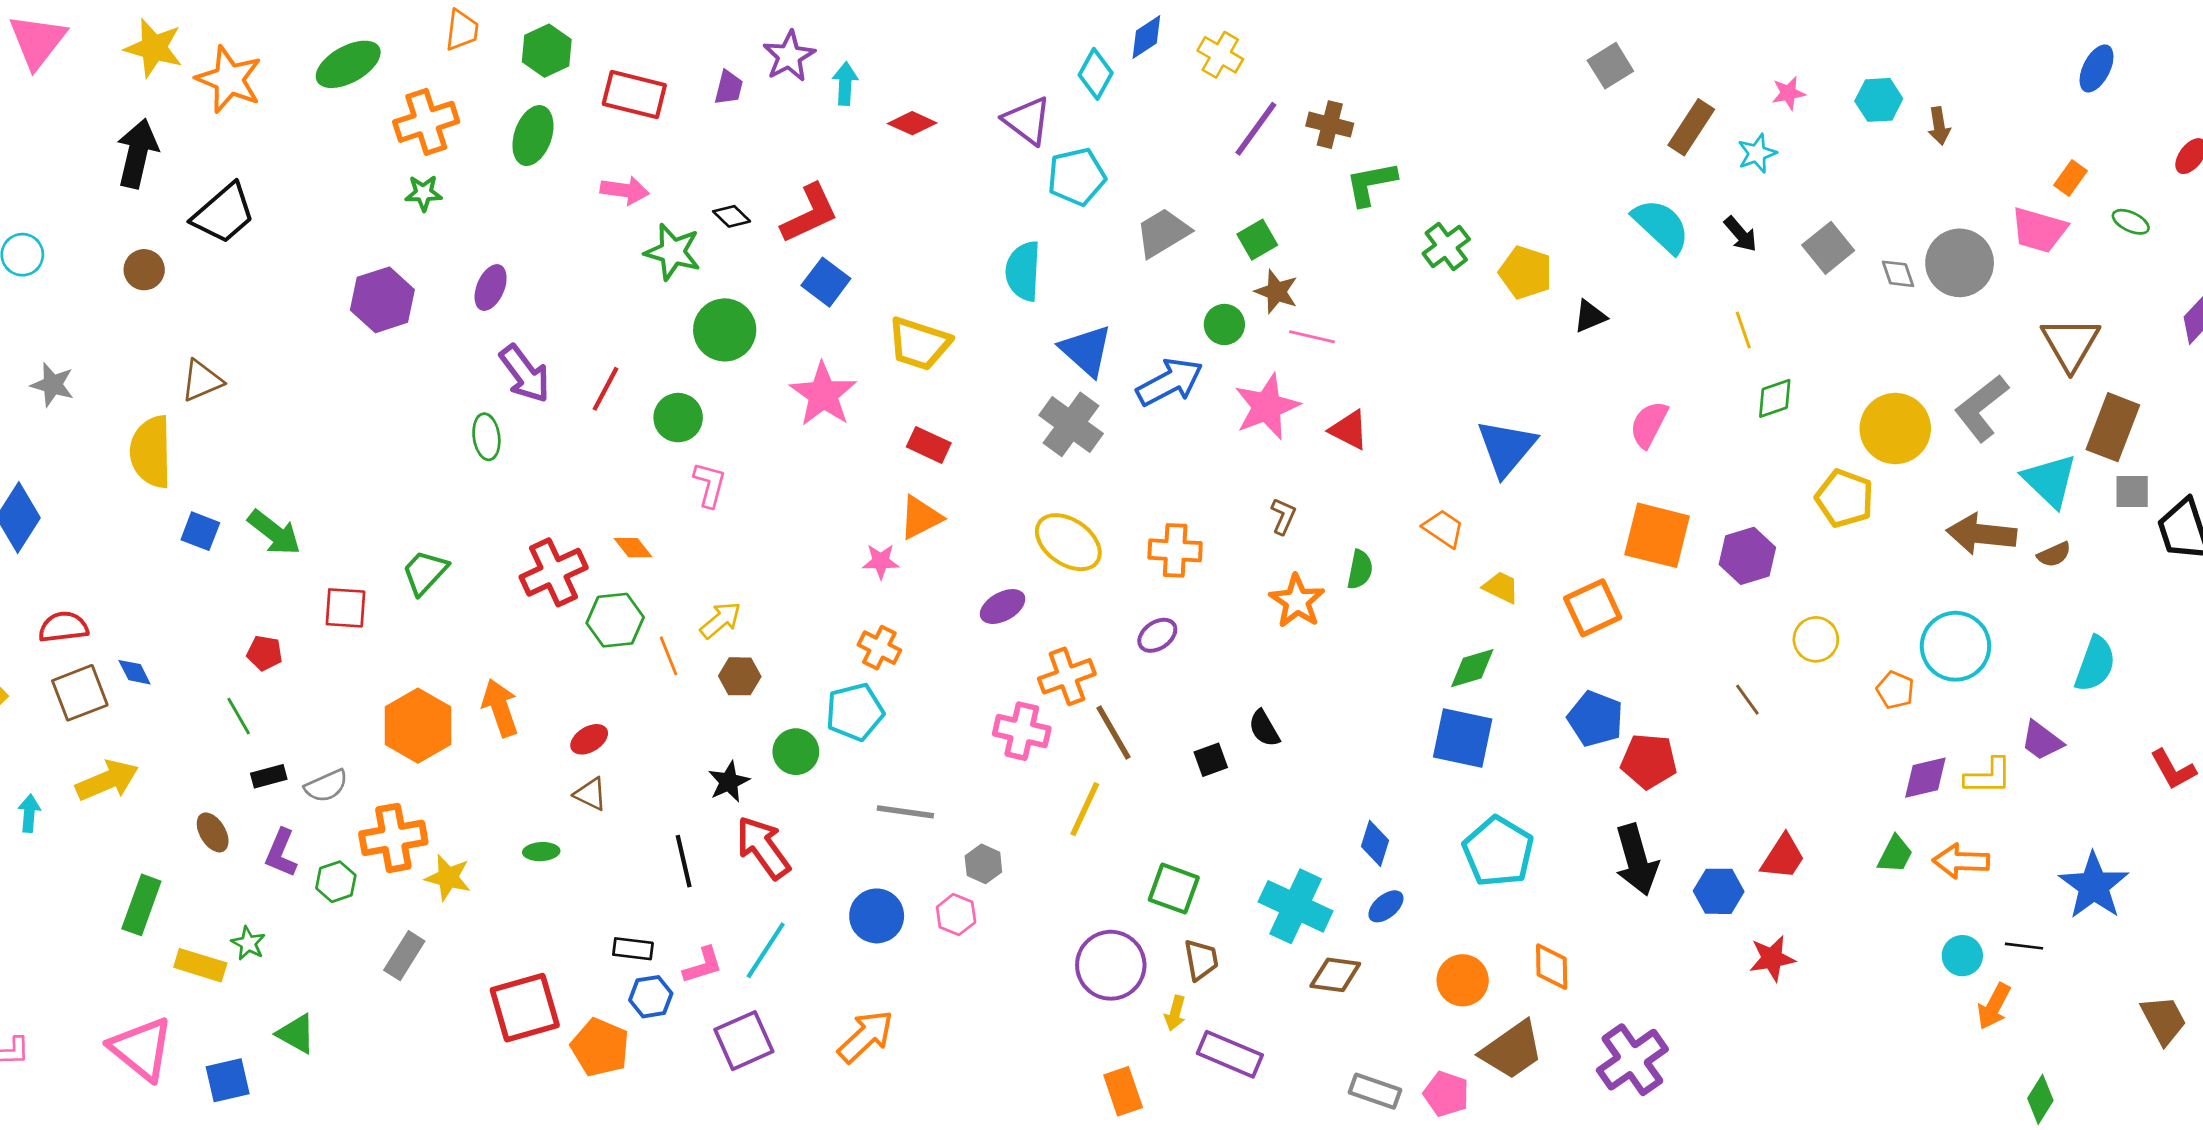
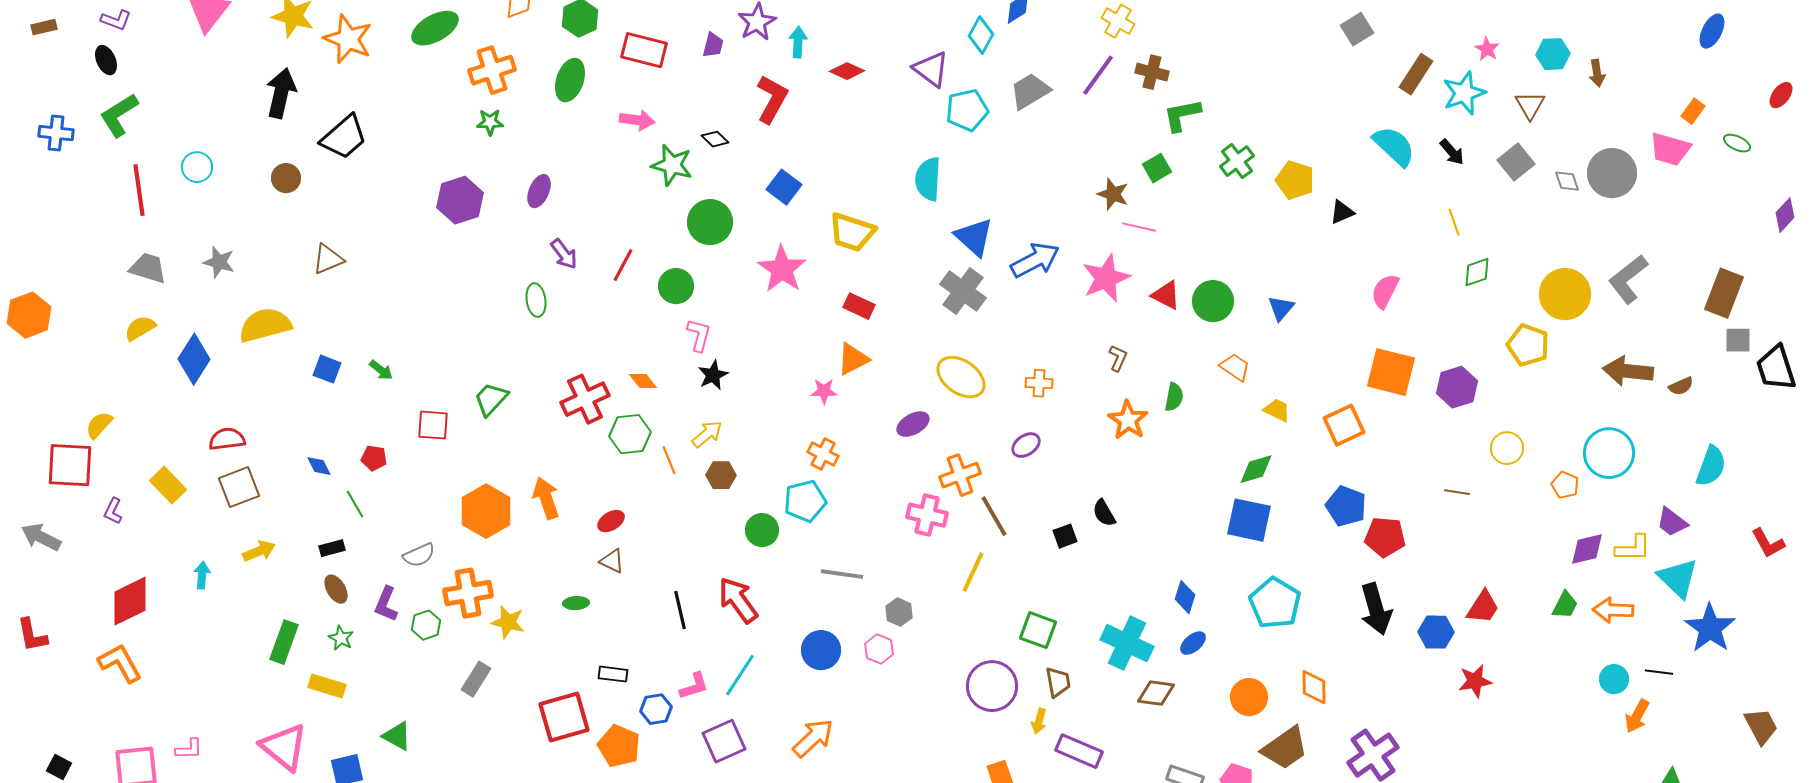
yellow cross: (1220, 55) -> (1118, 21), moved
pink star: (1788, 93) -> (1487, 49), turned -30
cyan star: (1757, 153) -> (1464, 93), size x1.5
red L-shape: (810, 214) -> (772, 99), moved, turned -36
gray trapezoid: (1163, 233) -> (1030, 91), moved
green square: (1257, 240) -> (1157, 168), moved
green circle: (1224, 324) -> (1213, 301), moved, size x1.4
brown triangle: (2070, 344) -> (1530, 105), moved, size x0.7
purple arrow: (525, 374) -> (564, 254), size x0.7
blue triangle: (1506, 448) -> (1281, 308), size x0.6
yellow semicircle: (151, 452) -> (265, 325), moved, turned 76
cyan triangle: (2050, 481) -> (1678, 578), moved
green arrow: (274, 533) -> (381, 370), size x0.6
orange cross: (1175, 550) -> (1039, 383), size x0.7
blue diamond: (135, 672) -> (319, 466), moved
brown line: (1747, 700) -> (1457, 492), turned -45
black rectangle: (269, 776) -> (332, 548), moved
yellow arrow: (107, 780) -> (259, 551), size x0.7
black star: (729, 782) -> (713, 375), moved
green star: (248, 943) -> (341, 638), moved
black rectangle: (633, 949) -> (613, 674), moved

